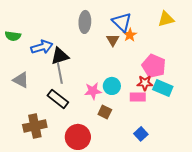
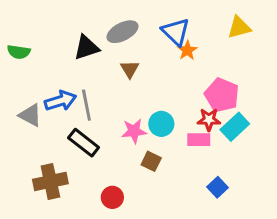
gray ellipse: (85, 22) -> (122, 32), turned 60
brown triangle: (113, 40) -> (130, 69), moved
blue arrow: (42, 47) -> (61, 101), moved
black triangle: (60, 56) -> (86, 48), moved
cyan rectangle: (163, 88) -> (235, 127), turned -66
blue square: (141, 134) -> (218, 187), moved
red circle: (78, 137) -> (112, 197), size x0.6

